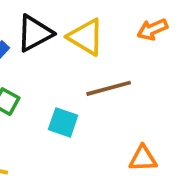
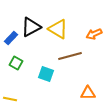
orange arrow: (152, 29) -> (94, 34), moved

